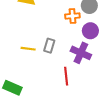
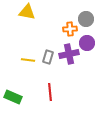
purple cross: (81, 53) -> (69, 54), moved, turned -36
red line: (66, 76) -> (50, 92), moved

